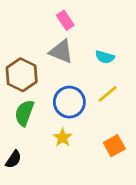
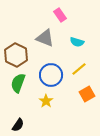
pink rectangle: (65, 20) -> (60, 15), moved
orange square: (114, 146) -> (87, 94), moved
black semicircle: (13, 159) -> (18, 125), moved

